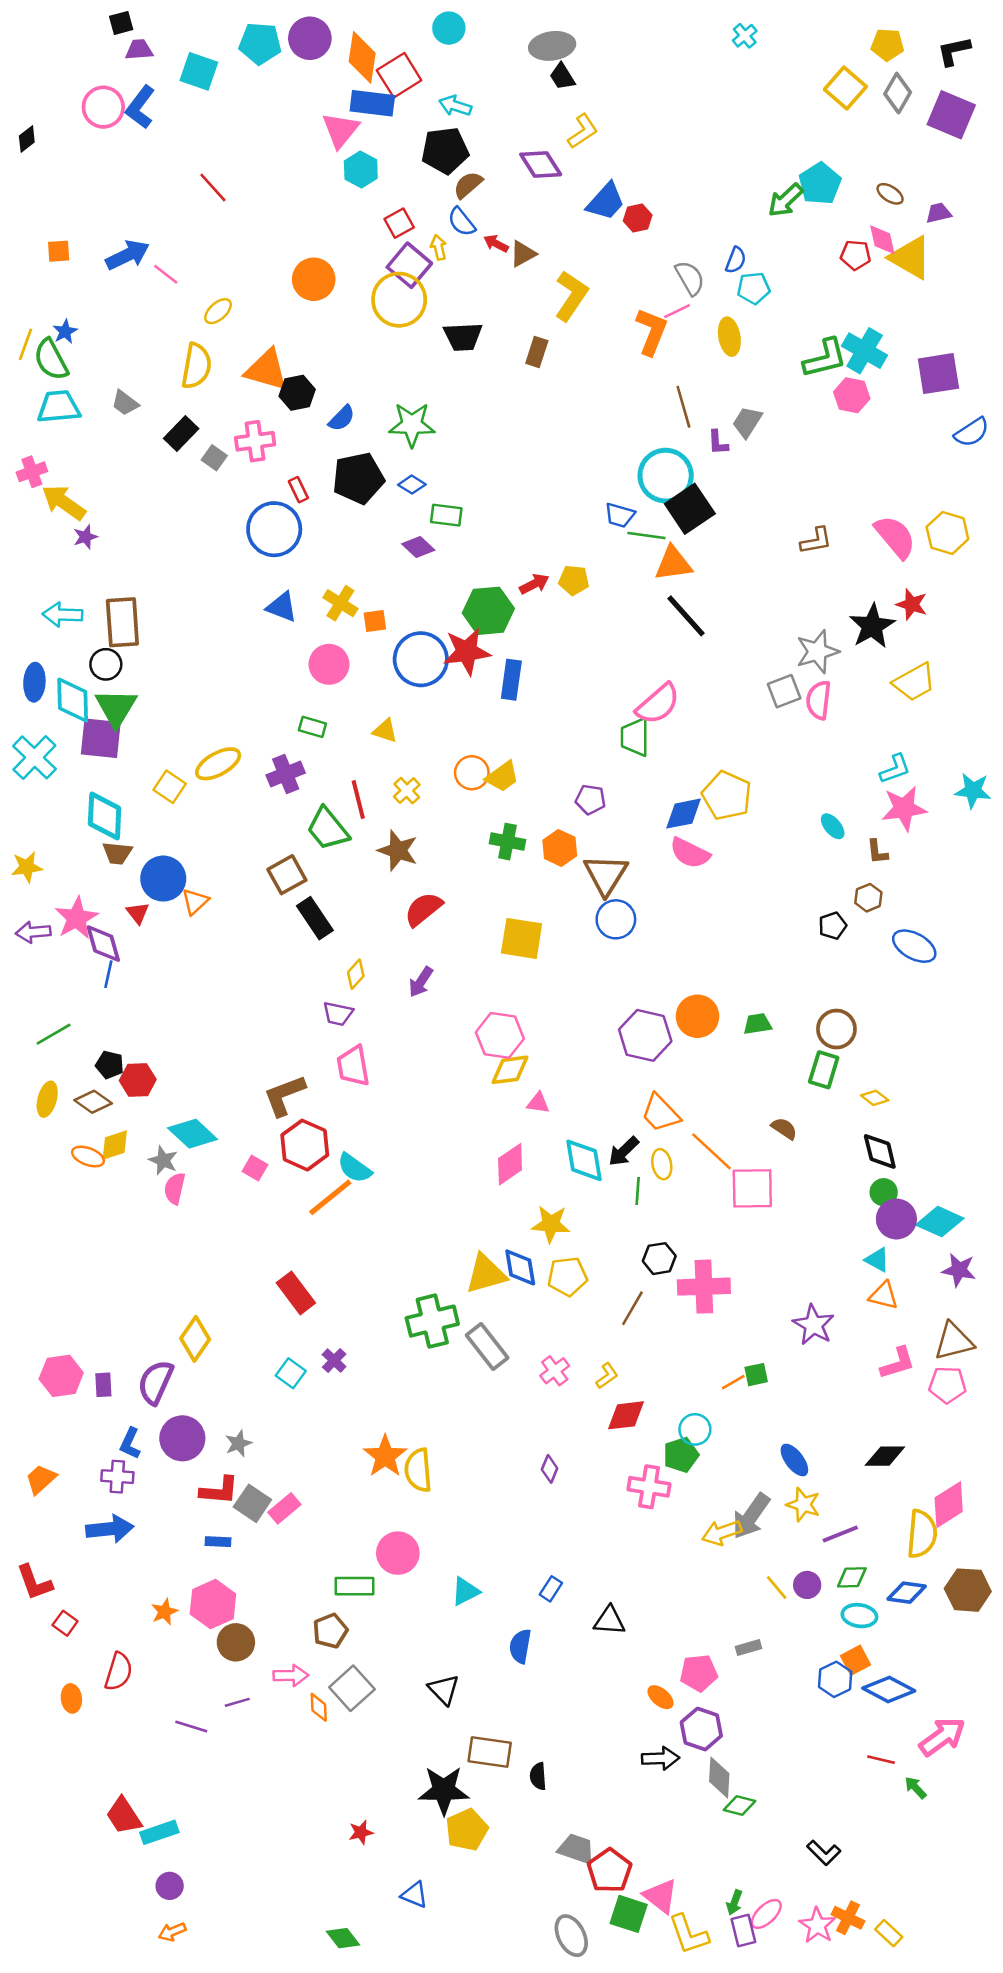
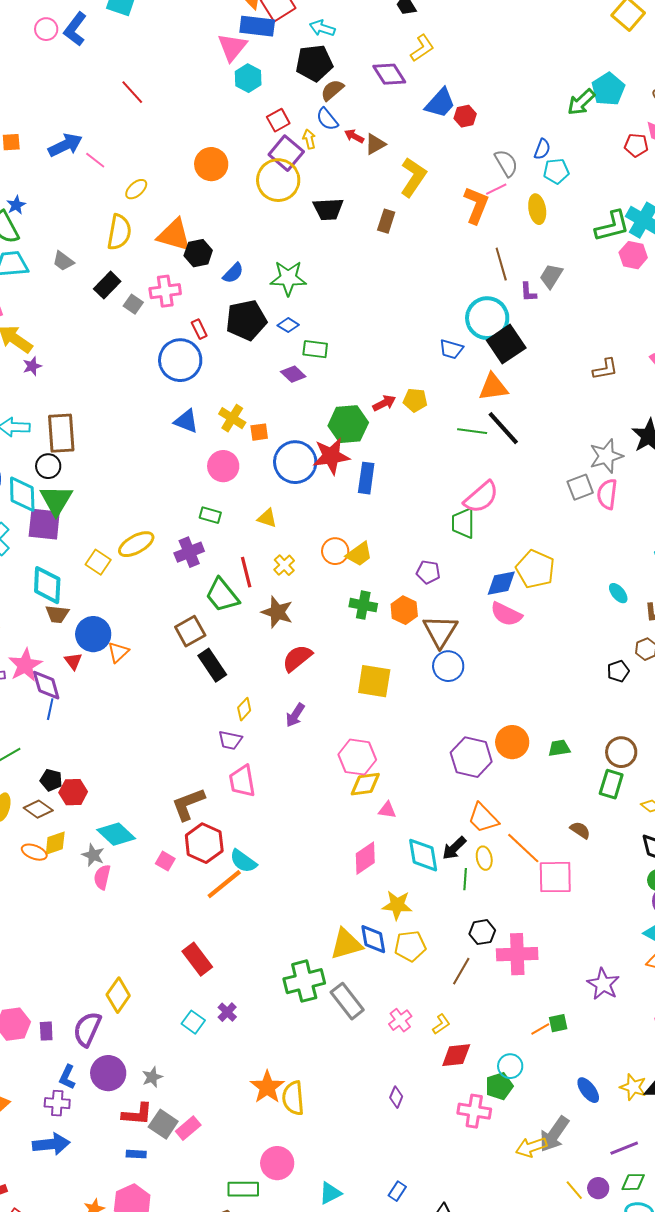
pink circle: (103, 107) -> (46, 29), size x0.7
green line: (646, 536) -> (472, 431), moved
yellow star: (803, 1505) -> (633, 1087), moved

